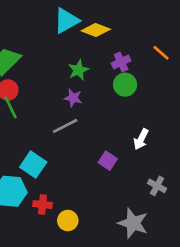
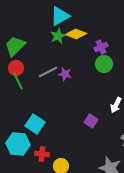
yellow diamond: (96, 30) -> (76, 34), moved
green star: (78, 70) -> (58, 36), moved
gray line: (65, 126) -> (48, 72), moved

